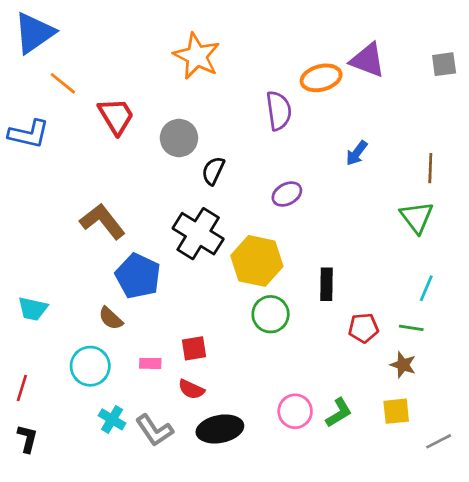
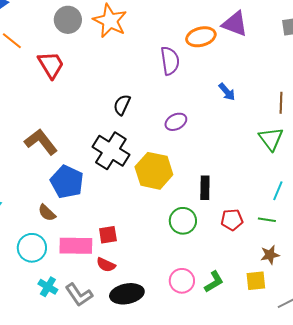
gray circle: (179, 138) -> (68, 20), moved
blue arrow: (357, 153) -> (227, 92), turned -78
green circle: (271, 314) -> (183, 221), moved
pink rectangle: (150, 363) -> (76, 246), size x2.0
brown star: (403, 365) -> (270, 255), moved, turned -30

